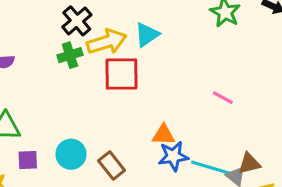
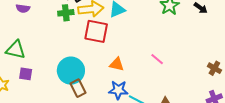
orange triangle: (163, 135) -> (117, 64), moved
cyan circle: (71, 154) -> (71, 71), moved, size x1.4

